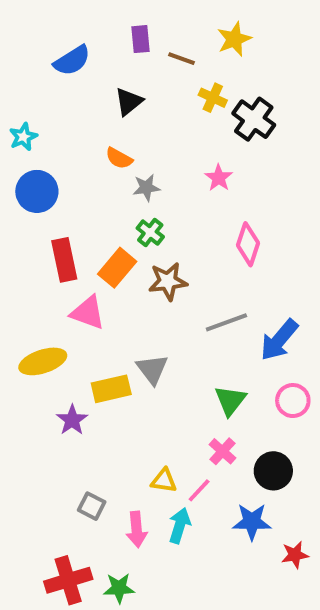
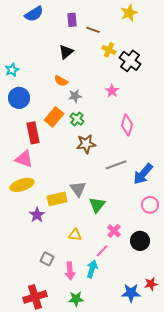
yellow star: (234, 39) -> (129, 13), moved
blue semicircle: (72, 61) -> (34, 14), moved
orange rectangle: (117, 268) -> (54, 117), moved
pink triangle: (88, 313) -> (24, 159), moved
green triangle: (230, 401) -> (97, 205), moved
yellow triangle: (164, 481) -> (75, 235), moved
blue star: (252, 522) -> (131, 293), moved
green star: (119, 588) -> (76, 299), moved

